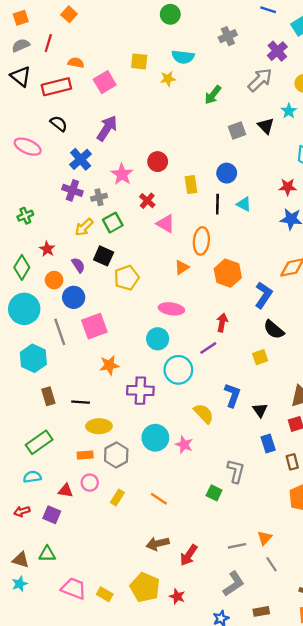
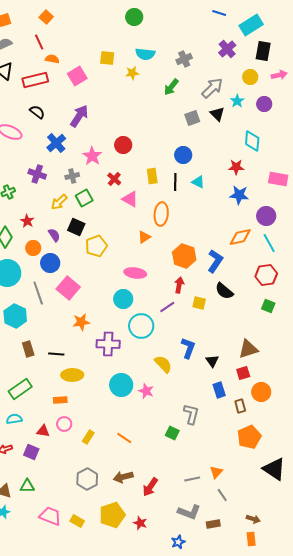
gray cross: (228, 36) -> (184, 59), moved
red line: (48, 43) -> (39, 42), moved, turned -42
gray arrow: (260, 80) -> (212, 88), moved
yellow rectangle: (191, 185) -> (152, 176), moved
purple cross: (72, 190) -> (37, 174), moved
orange hexagon: (228, 273) -> (184, 256), moved
pink square: (94, 326) -> (68, 288), turned -30
yellow square: (260, 357) -> (199, 303), moved, turned 32
gray hexagon: (116, 455) -> (87, 479), moved
gray L-shape: (234, 584) -> (189, 512), turned 55
yellow pentagon: (145, 587) -> (112, 515), turned 30
brown rectangle: (261, 611) -> (213, 524), moved

